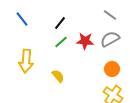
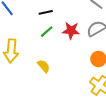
black line: (60, 23) -> (46, 12), turned 40

